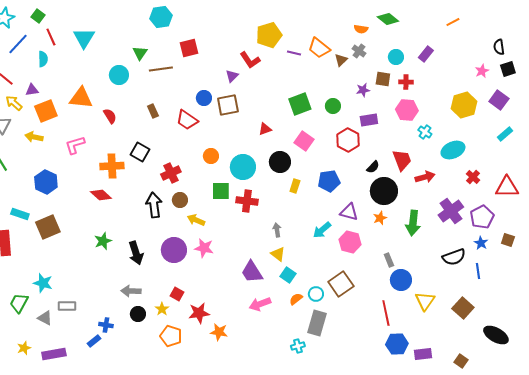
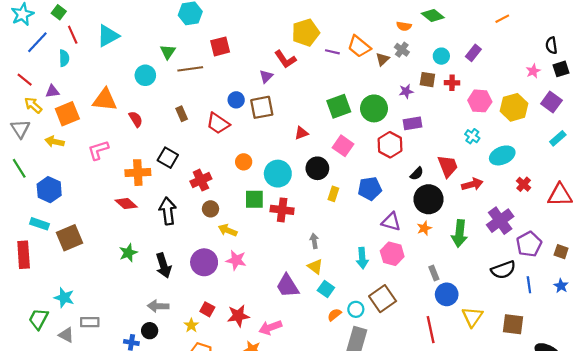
cyan triangle: (84, 38) -> (108, 36), turned 30
green circle: (333, 106) -> (374, 108), size x1.6
pink hexagon: (407, 110) -> (480, 101), moved
blue hexagon: (46, 182) -> (49, 190), moved
black arrow: (154, 205) -> (168, 211), moved
purple pentagon: (482, 217) -> (529, 244), moved
cyan arrow: (322, 230) -> (362, 258), moved, turned -54
blue star: (481, 243) -> (561, 286), moved
pink arrow: (260, 304) -> (270, 327), moved
brown square: (463, 308) -> (513, 324), turned -35
red star: (199, 313) -> (238, 316), moved
black circle: (138, 314) -> (150, 331), moved

